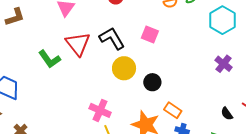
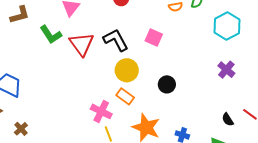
green L-shape: (50, 59) -> (51, 35), moved
black circle: (152, 82) -> (167, 84), moved
orange rectangle: (173, 110) -> (125, 96), moved

